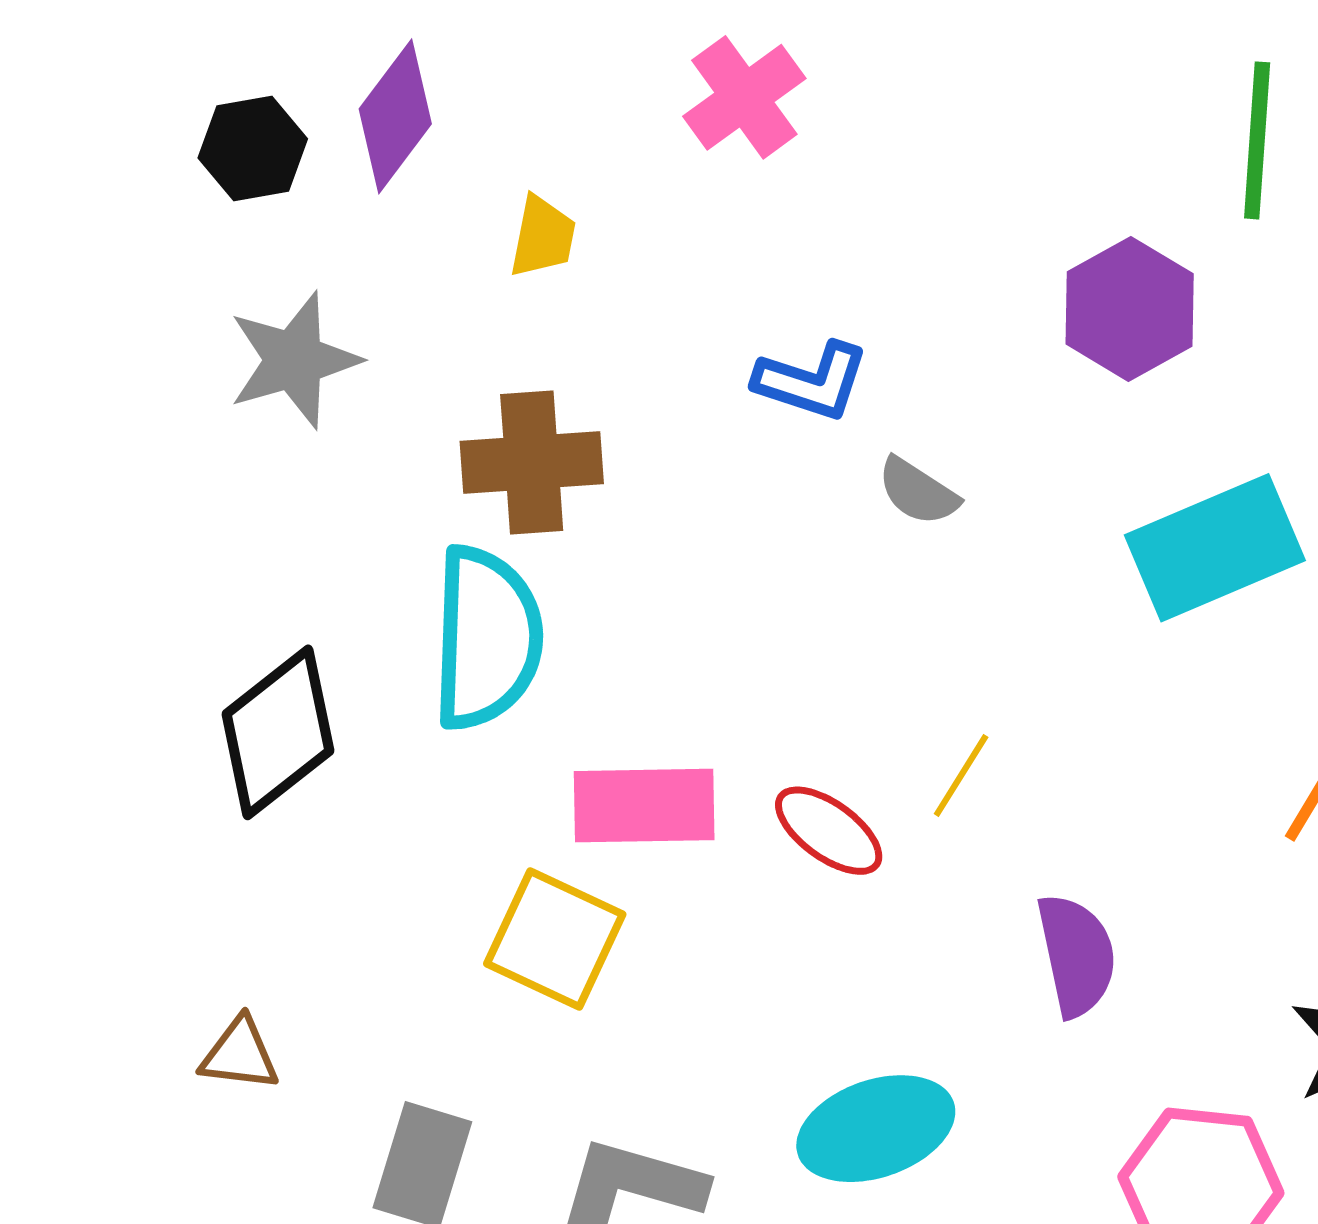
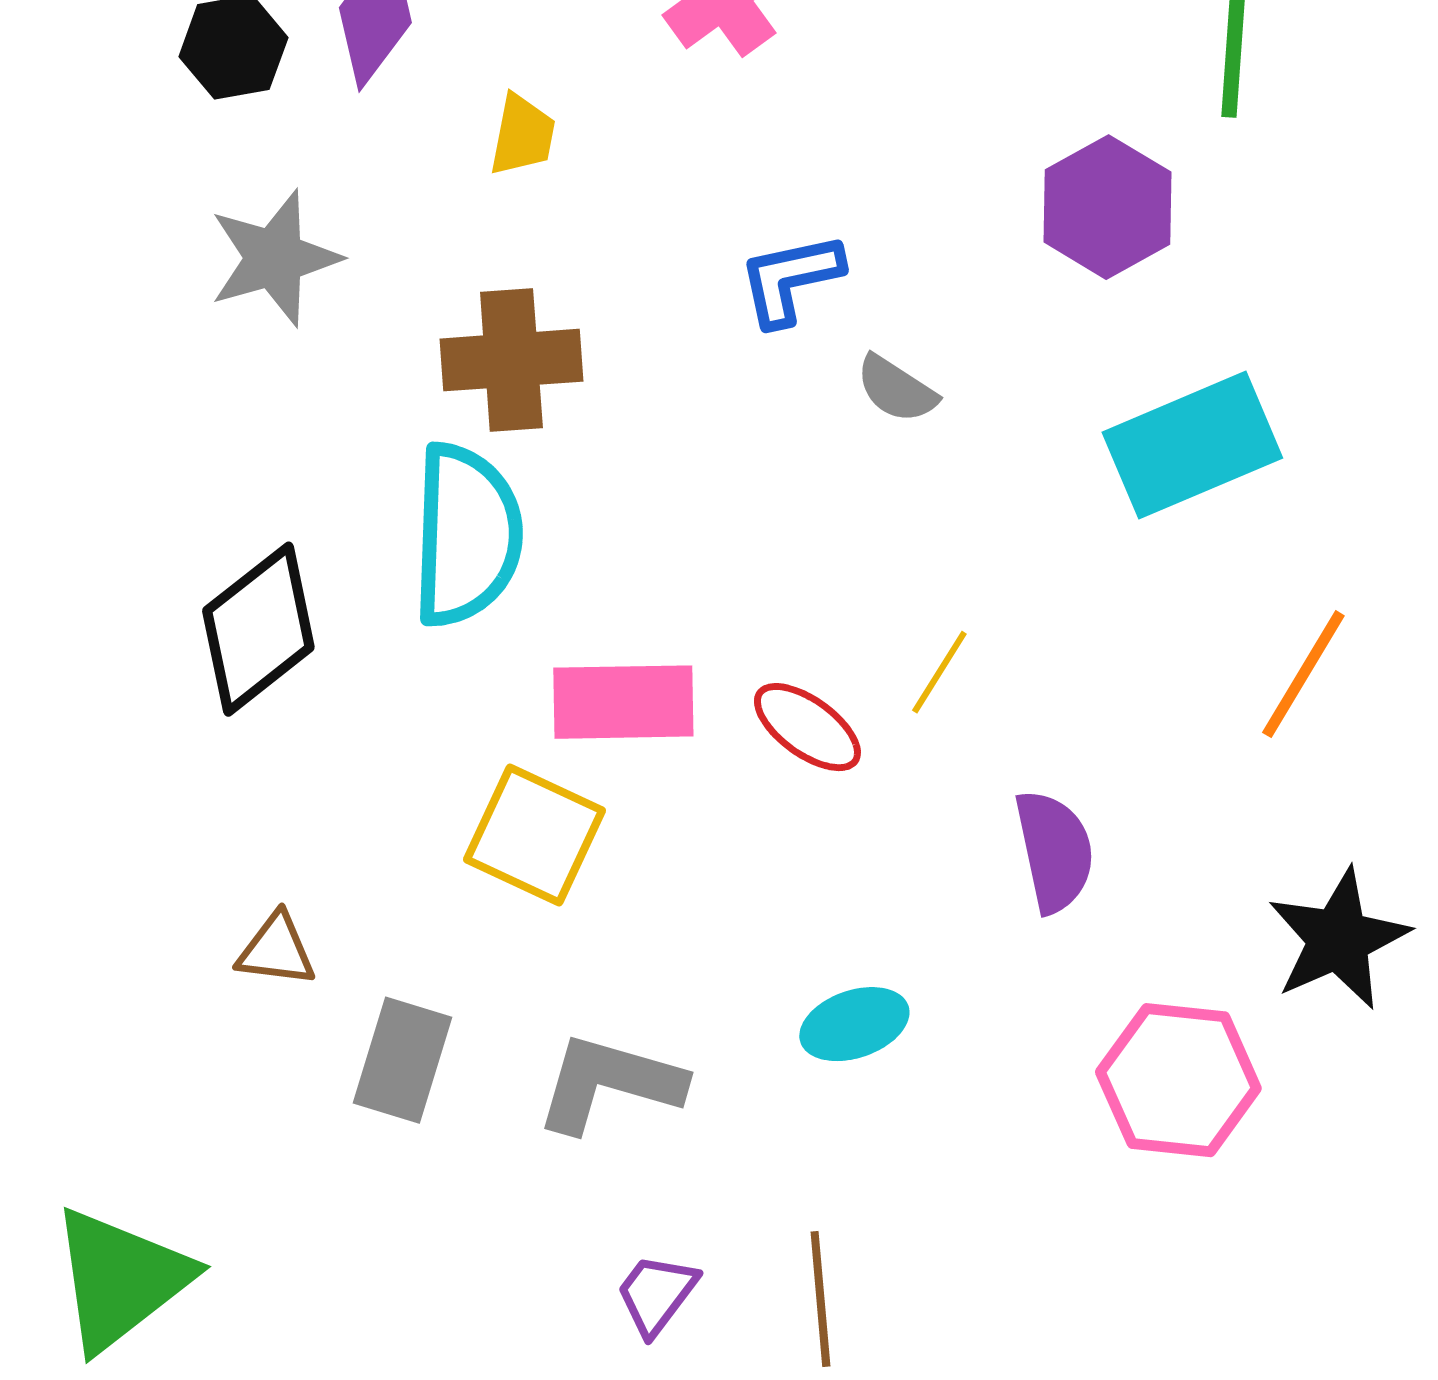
blue L-shape: (812, 381) -> (790, 279), turned 150
brown triangle: (240, 1054) -> (276, 950), moved
cyan ellipse: (876, 1129) -> (854, 1024), size x0.7

